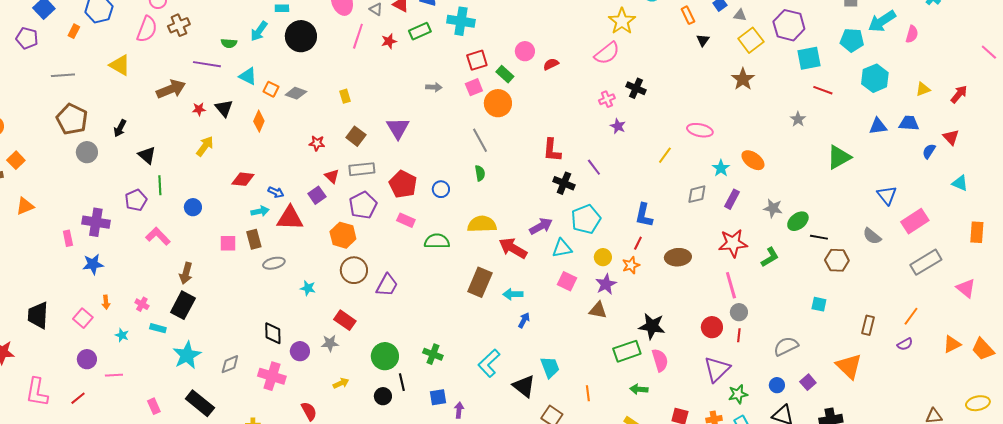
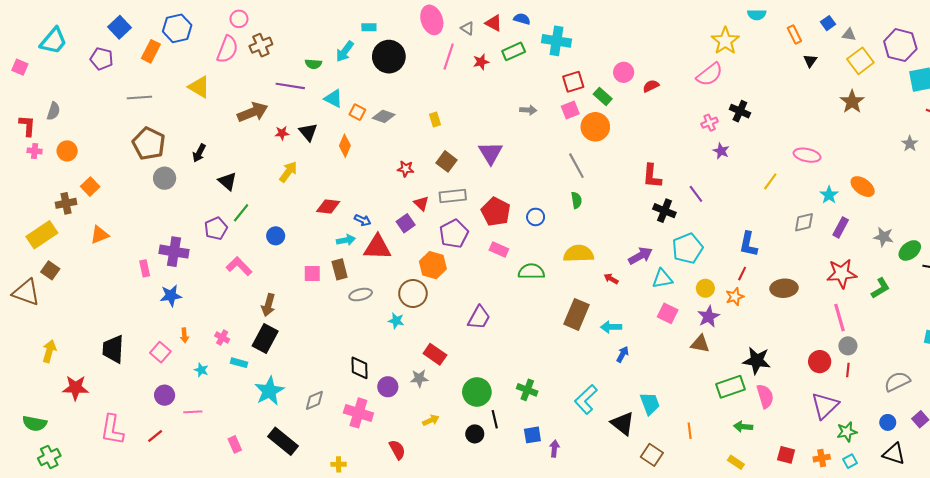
orange rectangle: (74, 31) -> (151, 51), size x1.5
green line: (160, 185) -> (241, 213), turned 42
red arrow: (513, 248) -> (611, 279), size x0.5
brown circle: (354, 270) -> (413, 293), moved

